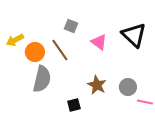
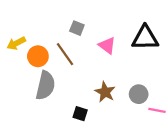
black triangle: (134, 35) -> (145, 38), turned -44
black square: (74, 105) -> (80, 114), turned 32

